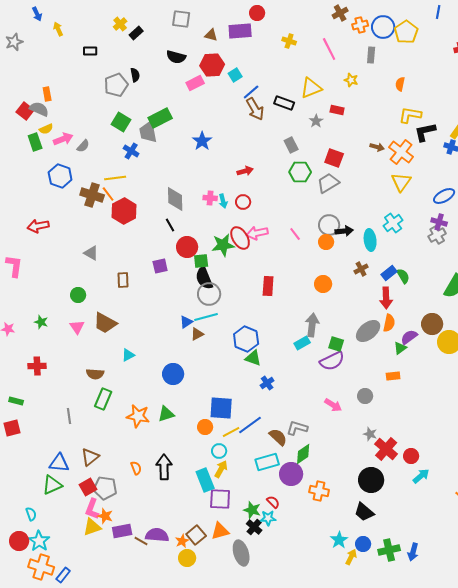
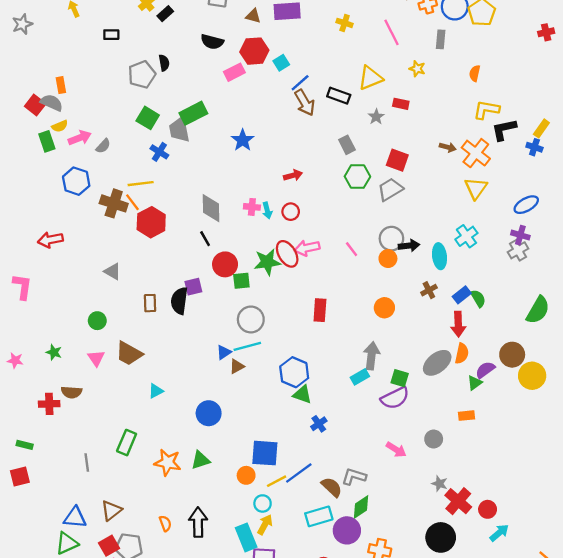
black semicircle: (204, 278) -> (179, 301), moved, turned 30
brown semicircle: (95, 374) -> (71, 392), moved

